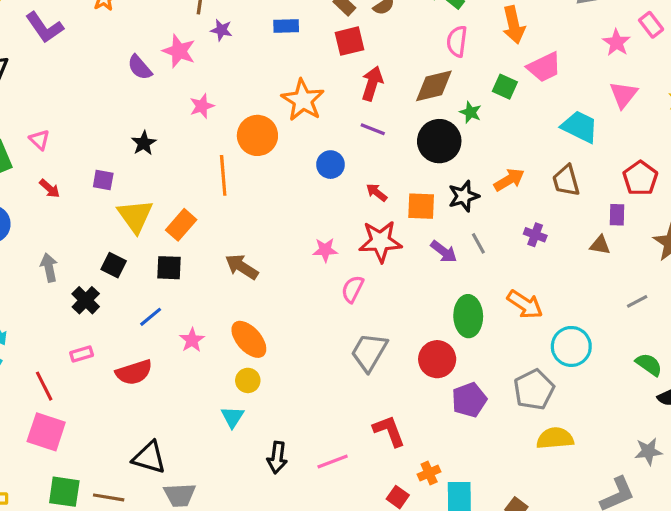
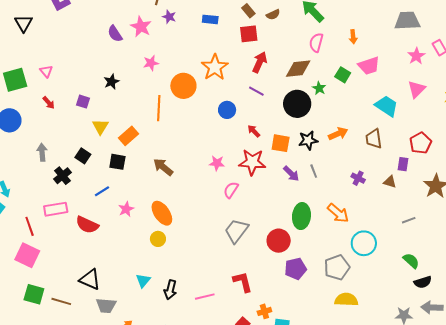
orange arrow: (514, 25) -> (353, 37), size x0.6
yellow triangle: (135, 216) -> (100, 127), size x0.7
purple cross: (535, 235) -> (358, 178), moved
pink rectangle: (82, 354) -> (56, 209), size x1.6
red semicircle: (134, 372) -> (87, 225), turned 35
cyan triangle: (232, 417) -> (143, 281), moved

